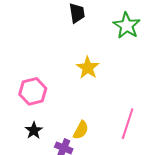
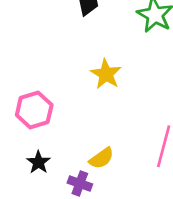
yellow semicircle: (81, 130) -> (101, 158), turned 30

